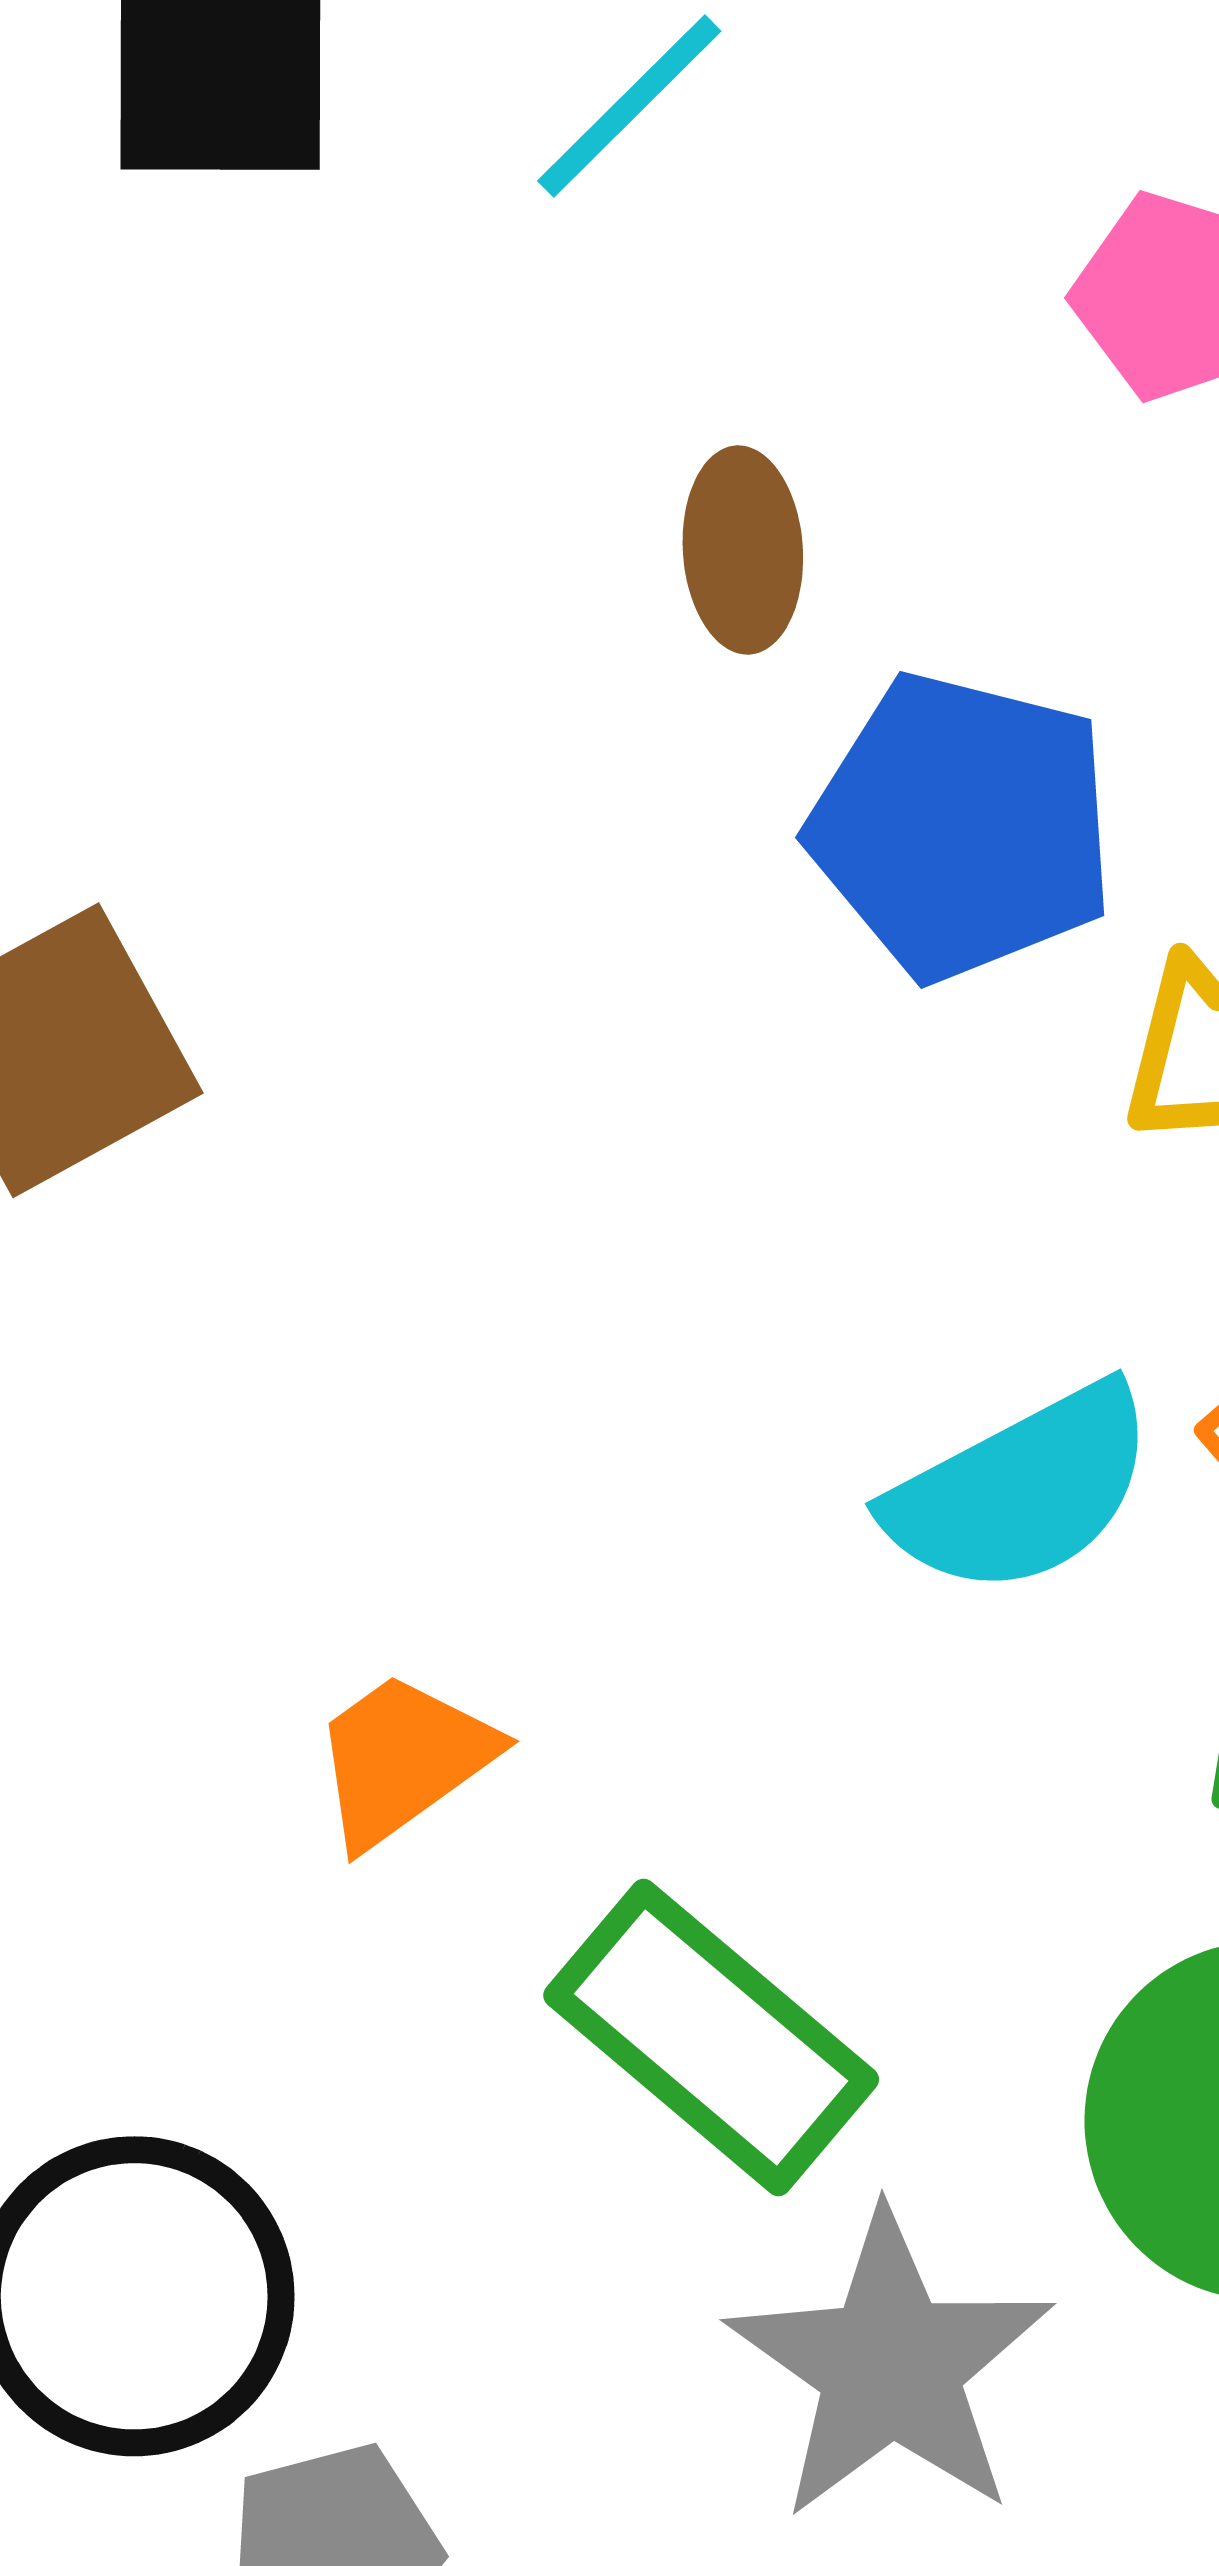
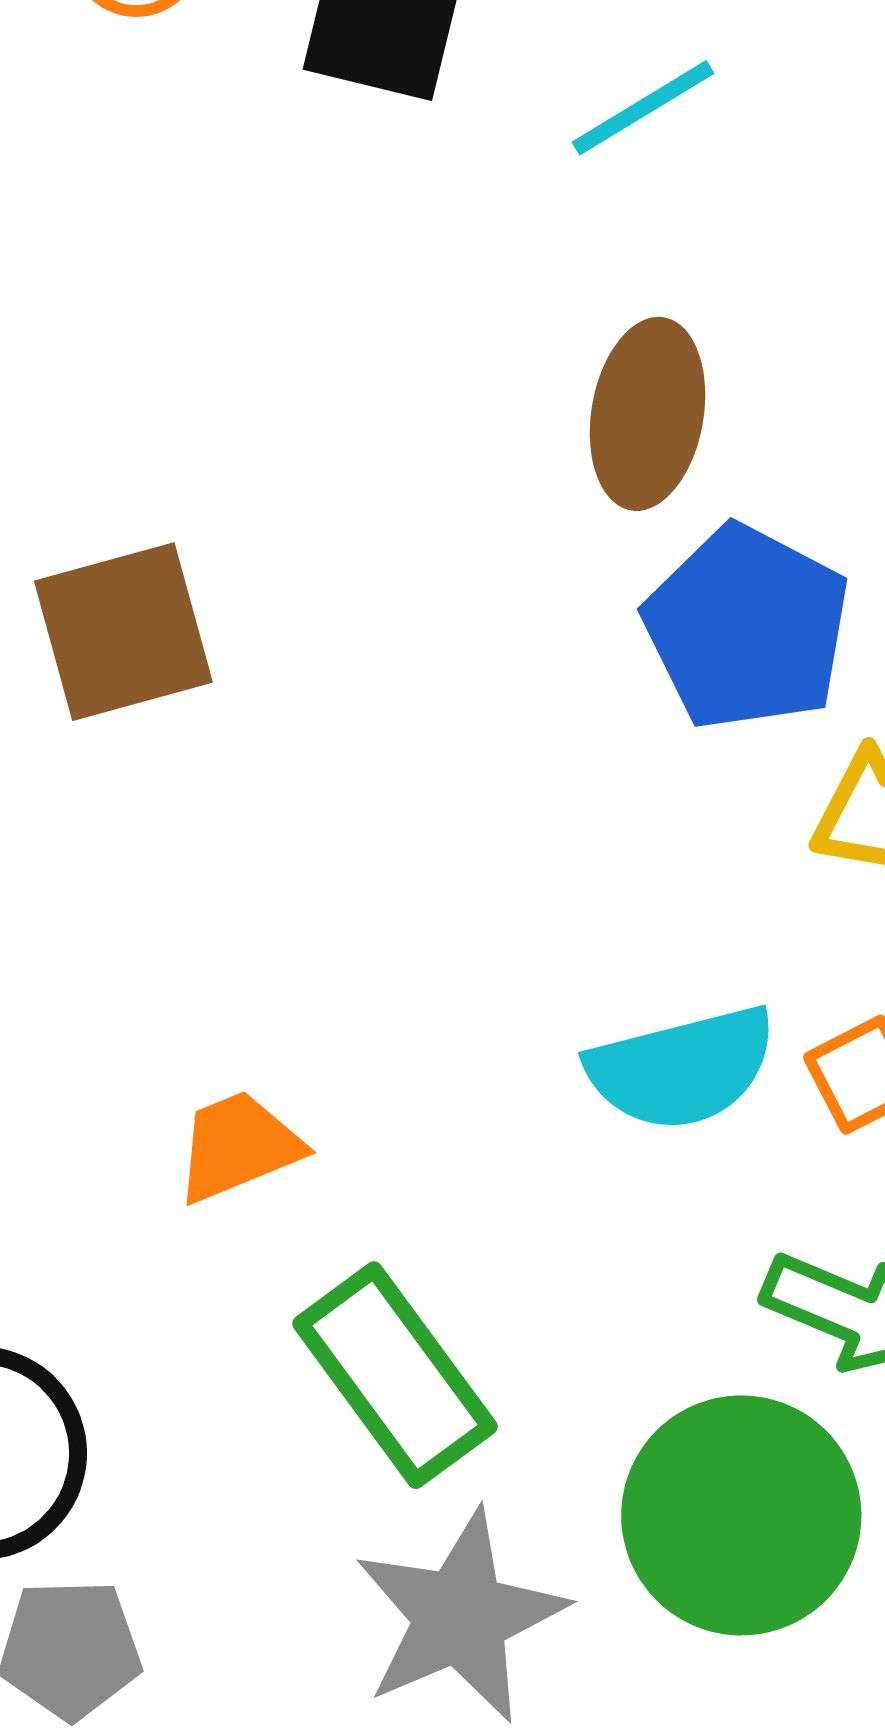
brown ellipse: (743, 550) -> (648, 414), size x1.4

